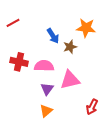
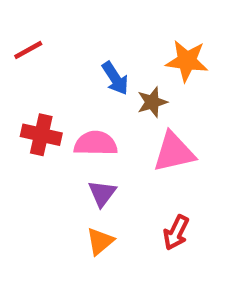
pink triangle: (70, 80) -> (174, 152), moved
red arrow: (92, 107) -> (176, 233), moved

